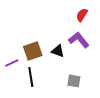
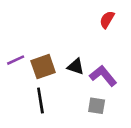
purple L-shape: (79, 40) -> (103, 76), moved
purple line: (12, 63) -> (16, 60), moved

